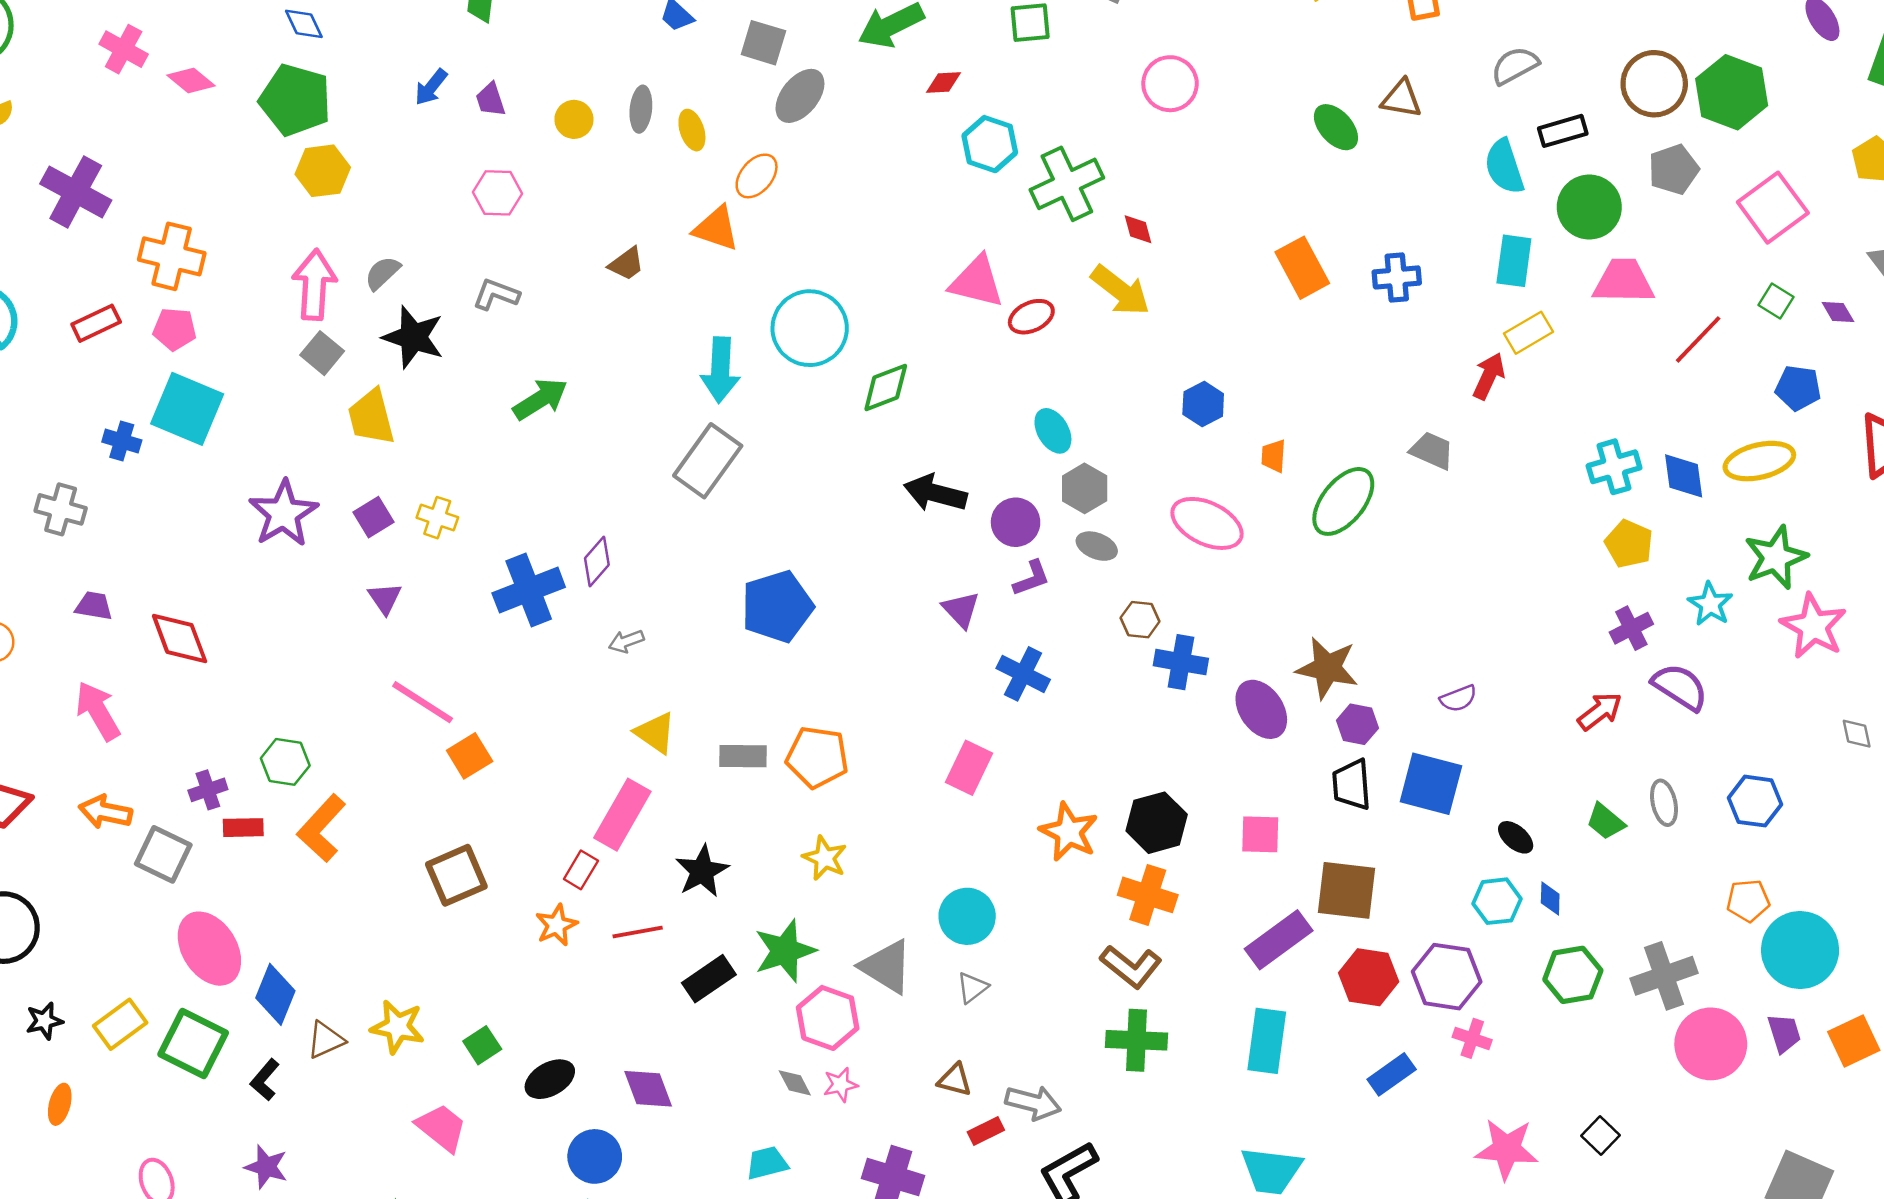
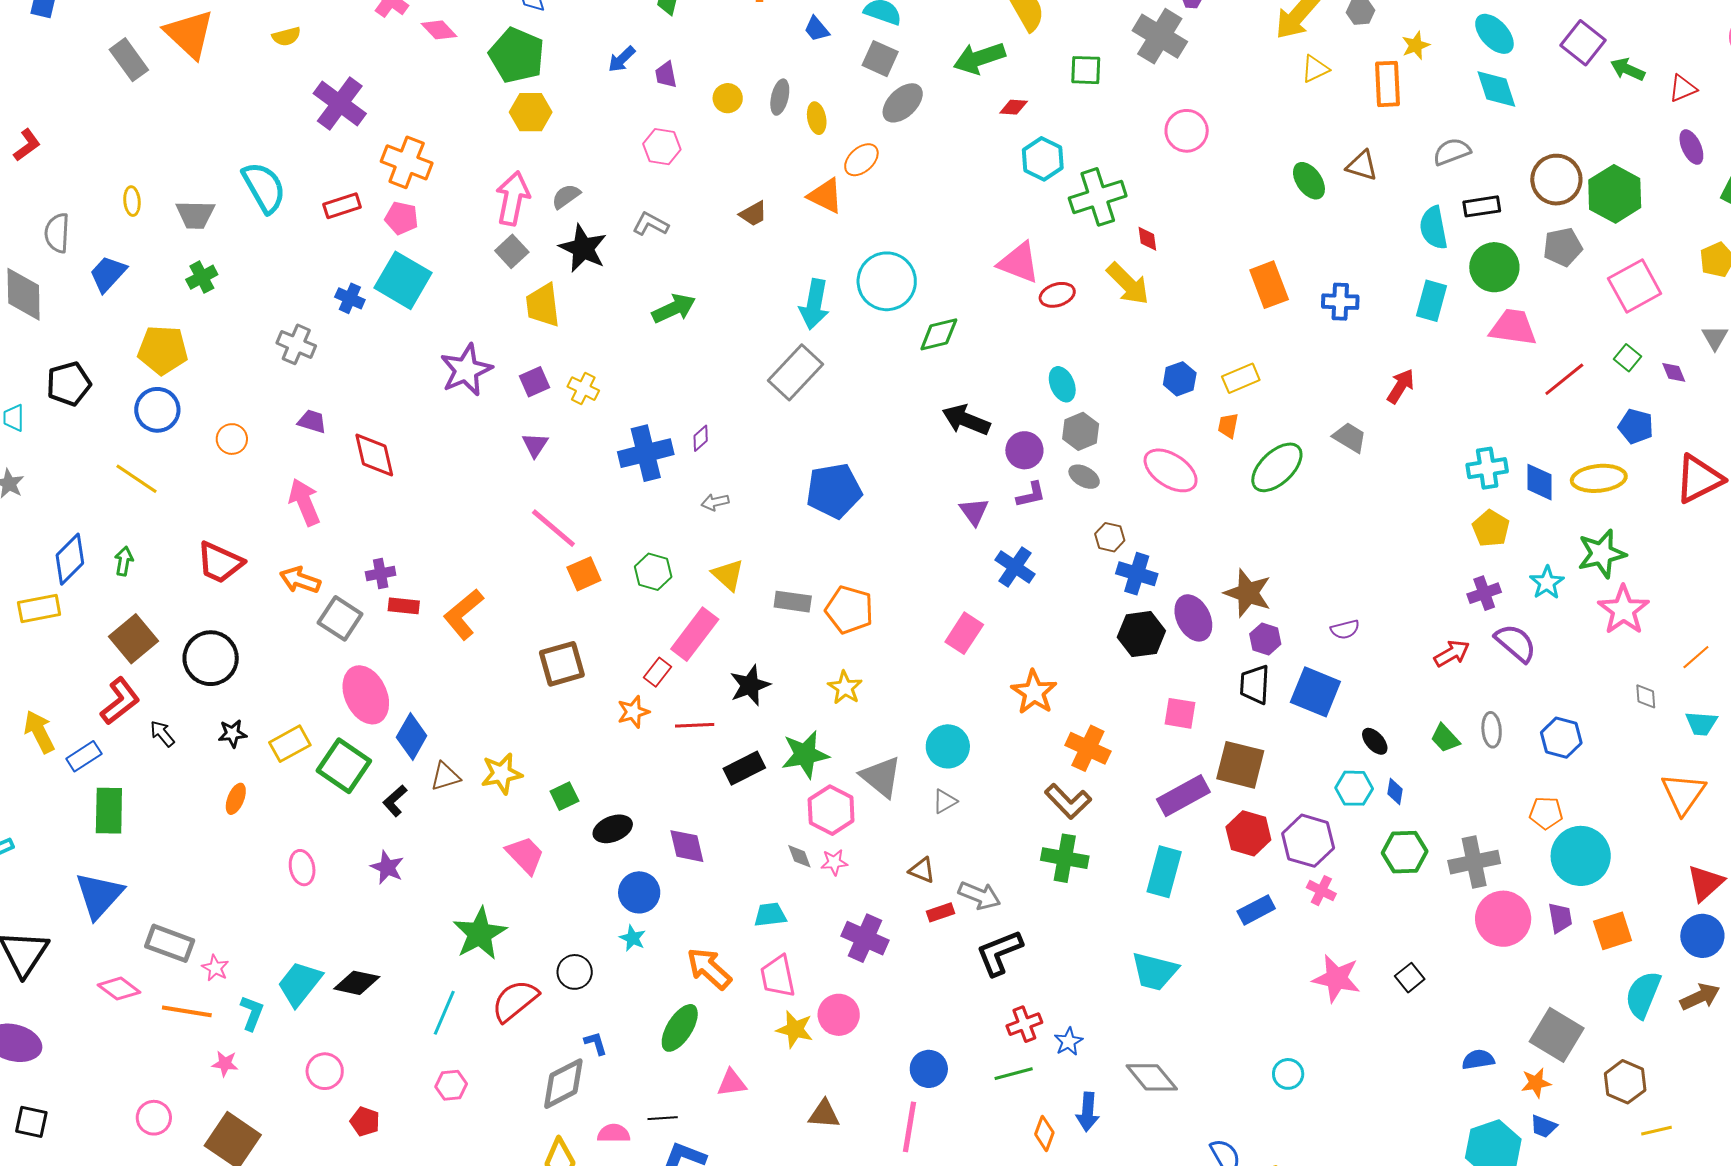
yellow rectangle: (1528, 333) -> (1241, 378), moved
purple diamond: (597, 561) -> (701, 438), size x0.7
green hexagon: (285, 762) -> (653, 572), moved
black hexagon: (1157, 823) -> (1141, 634), moved
yellow star: (398, 1027) -> (502, 774), turned -30

